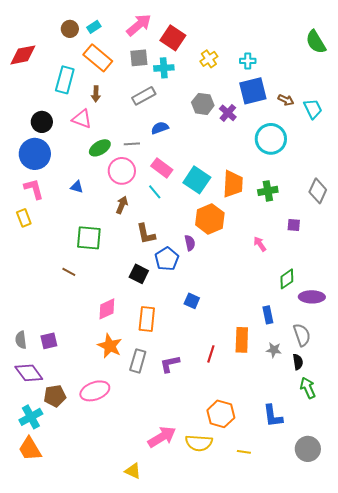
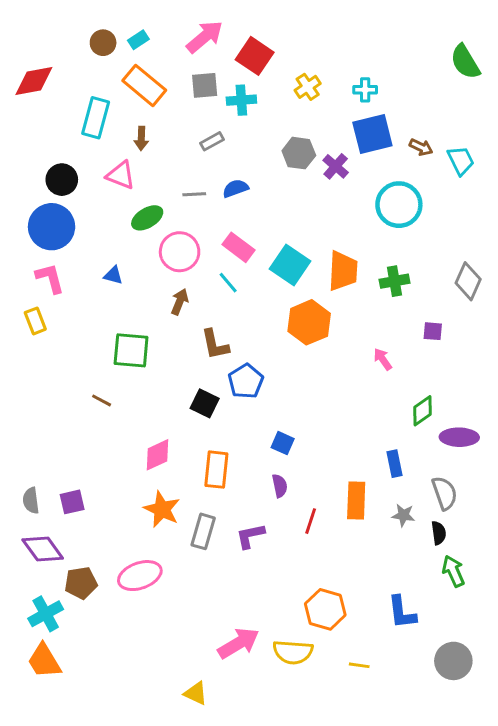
gray rectangle: (144, 96) -> (212, 141), size x0.7
gray line: (132, 144) -> (194, 194), moved
purple semicircle: (190, 243) -> (280, 486), moved

